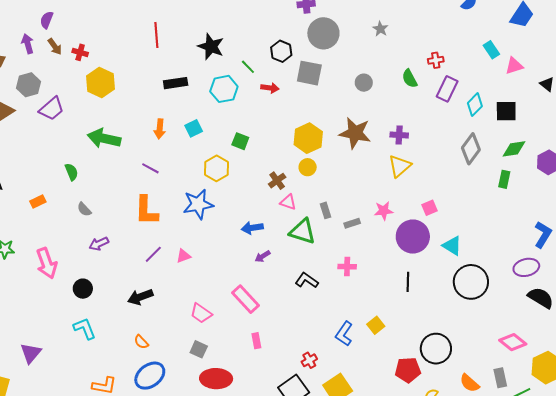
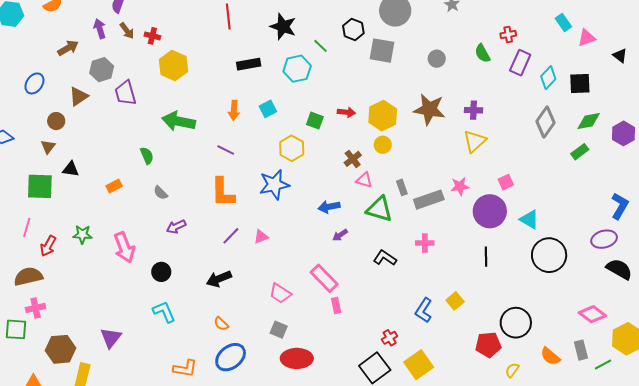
red arrow: (270, 88) -> (346, 112), moved
purple trapezoid: (52, 109) -> (125, 93), turned 116
green rectangle: (504, 179) -> (580, 152), turned 42
gray rectangle: (352, 223) -> (429, 200), size x1.8
pink rectangle: (256, 341) -> (336, 305), moved

